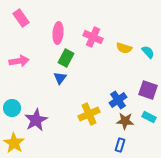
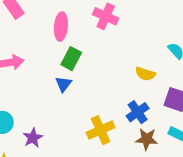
pink cross: (93, 37) -> (106, 16), moved
yellow semicircle: (124, 48) -> (145, 74), moved
purple star: (36, 120) -> (33, 138), size x0.7

